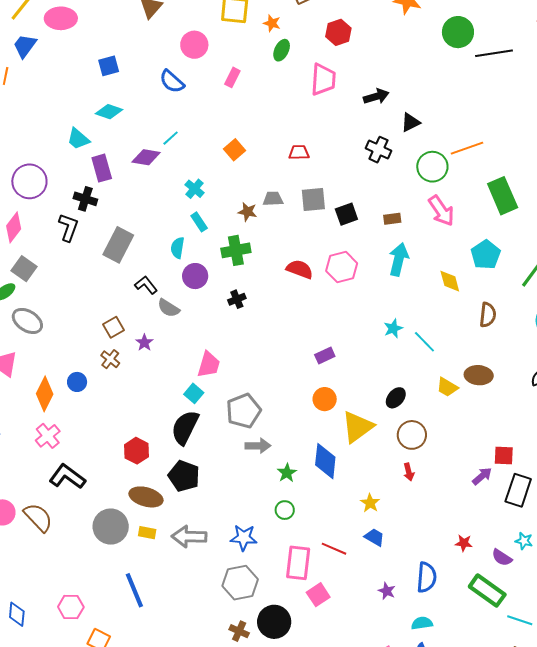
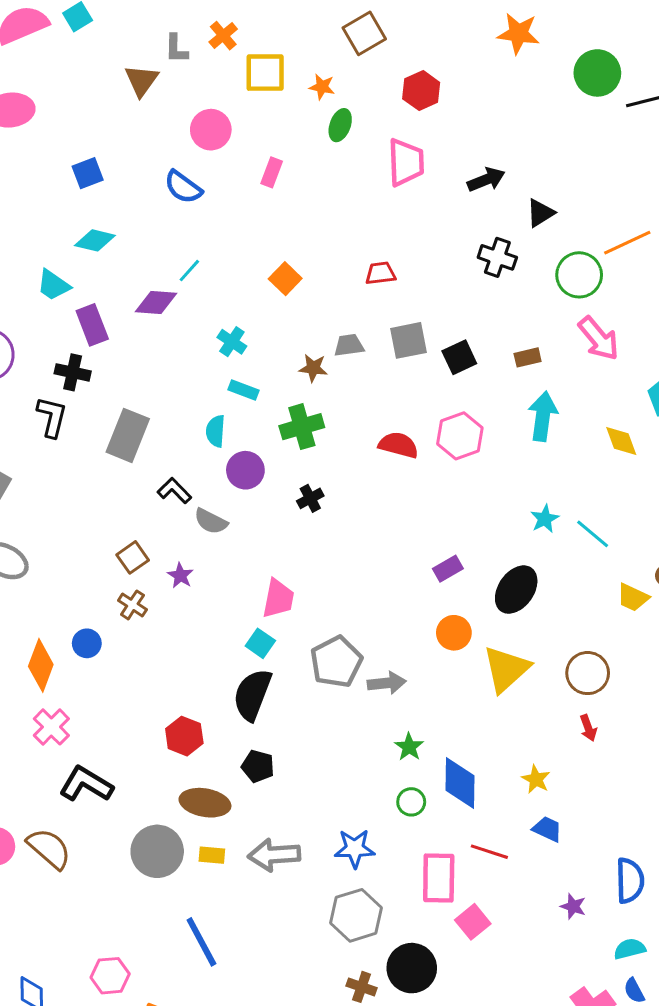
cyan rectangle: (199, 222) -> (243, 390), turned -30
black ellipse: (396, 398) -> (516, 590), moved, size x1.5
gray arrow: (258, 446) -> (387, 683), moved
blue diamond: (325, 461) -> (460, 783), moved
black pentagon: (184, 476) -> (258, 766), size x0.7

